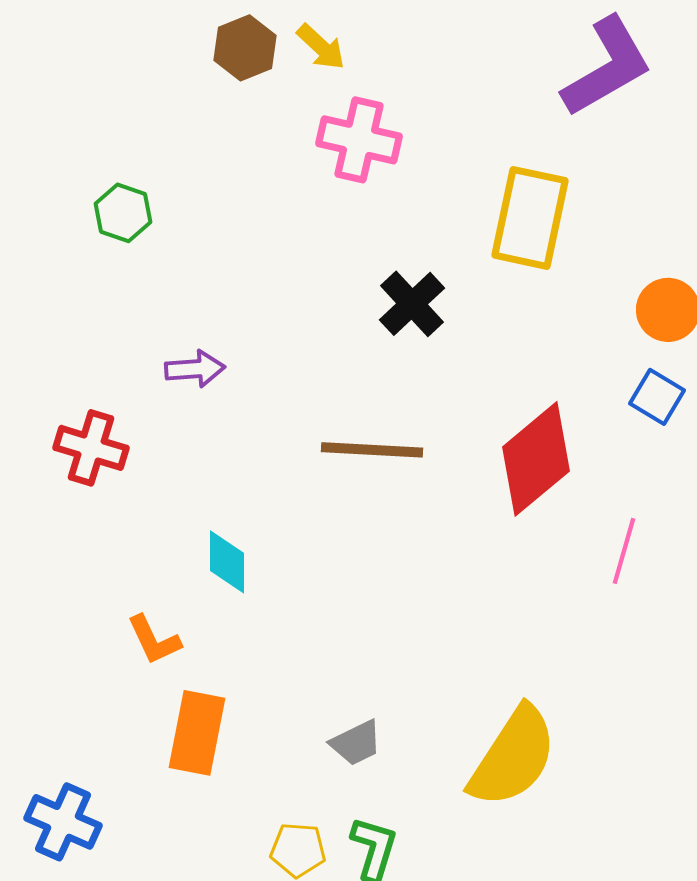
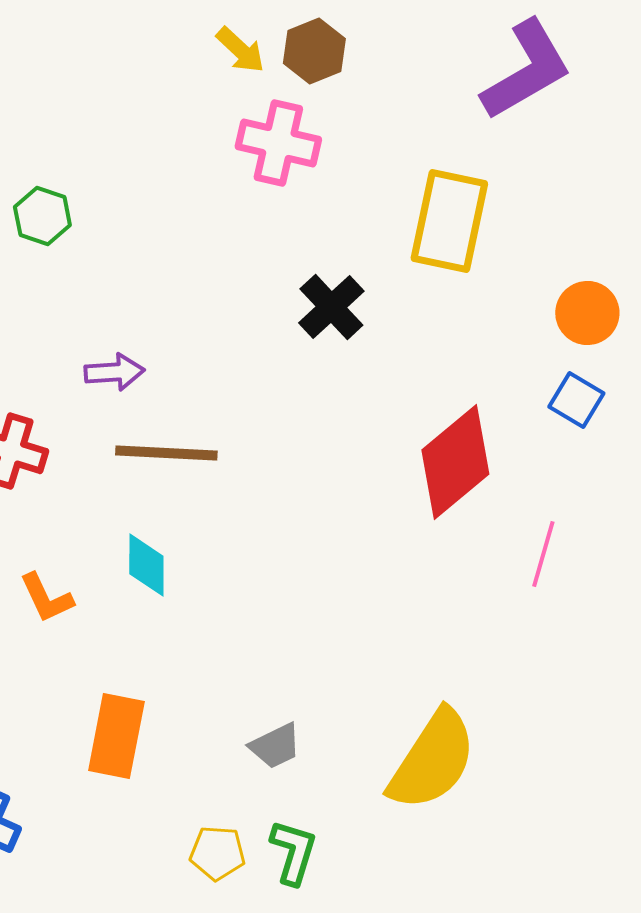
brown hexagon: (245, 48) -> (314, 51), moved
brown line: (372, 450) -> (166, 453), moved
orange L-shape: (154, 640) -> (46, 598), moved

